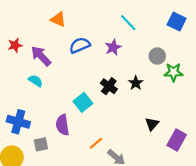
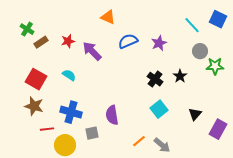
cyan line: (128, 23) -> (192, 25), moved
cyan semicircle: (36, 81) -> (69, 75), moved
cyan square: (83, 102) -> (159, 109), moved
orange line: (96, 143) -> (139, 141), moved

